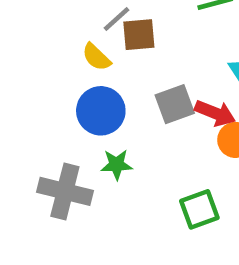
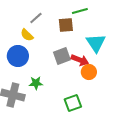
brown square: (139, 35) -> (66, 25), moved
blue circle: (101, 111) -> (18, 56), moved

